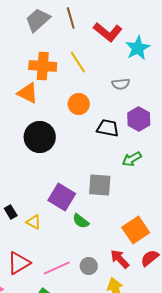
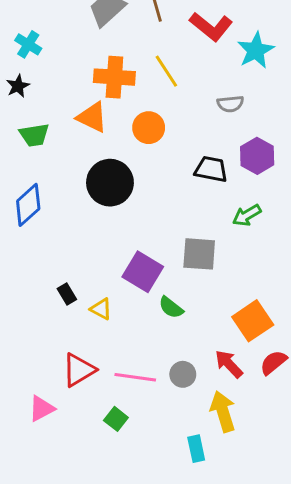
orange circle: (79, 104) -> (149, 128), moved
pink line: (57, 268) -> (135, 377), turned 32

